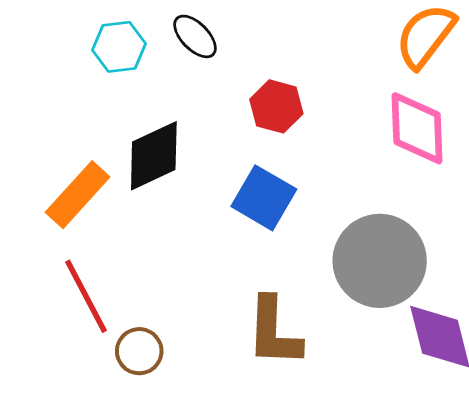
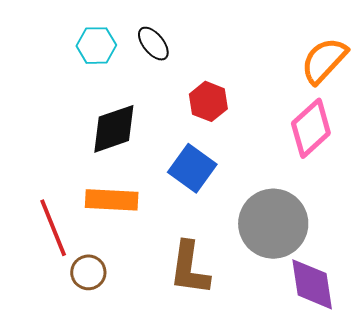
pink diamond: (417, 128) -> (311, 128), turned 44
orange rectangle: (78, 195) -> (112, 200), moved, turned 45

